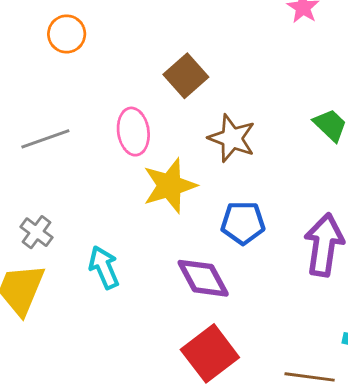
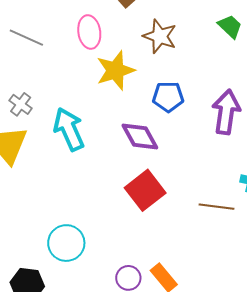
gray line: (45, 139) -> (26, 38), turned 44
cyan arrow: (104, 267) -> (69, 129), size x1.4

